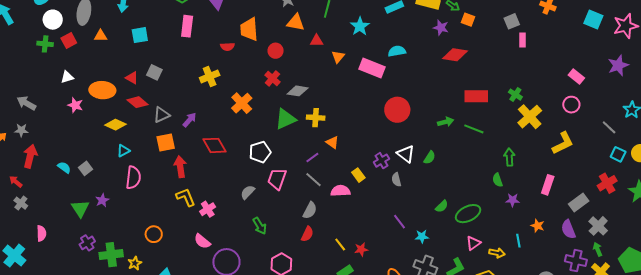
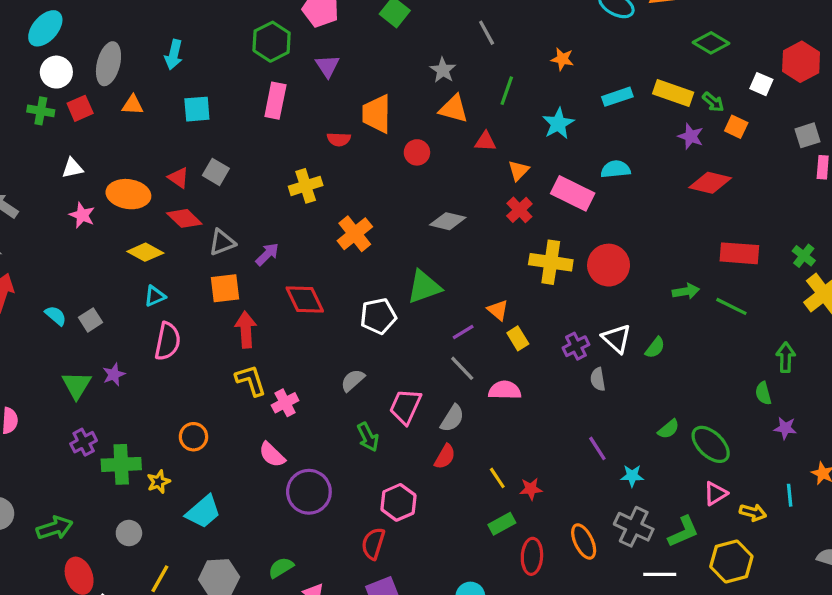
red cross: (272, 78) -> (519, 210), moved
yellow cross: (316, 118) -> (551, 262), moved, size x1.4
green triangle: (285, 119) -> (424, 287), moved
yellow rectangle: (358, 175) -> (518, 338), moved
pink trapezoid: (277, 179) -> (405, 407), moved
green ellipse: (468, 214) -> (711, 444), turned 65

